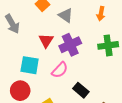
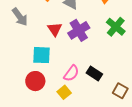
green cross: (108, 45) -> (116, 27), turned -36
pink semicircle: (60, 70) -> (71, 73), moved

